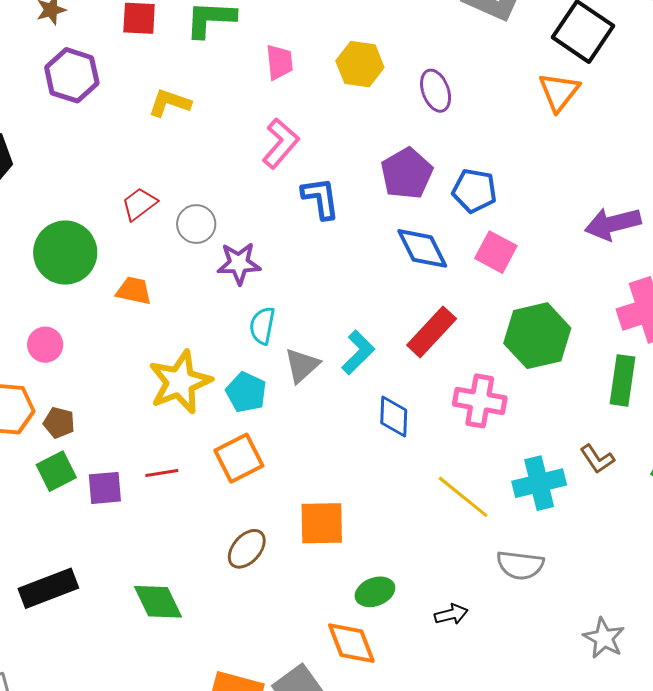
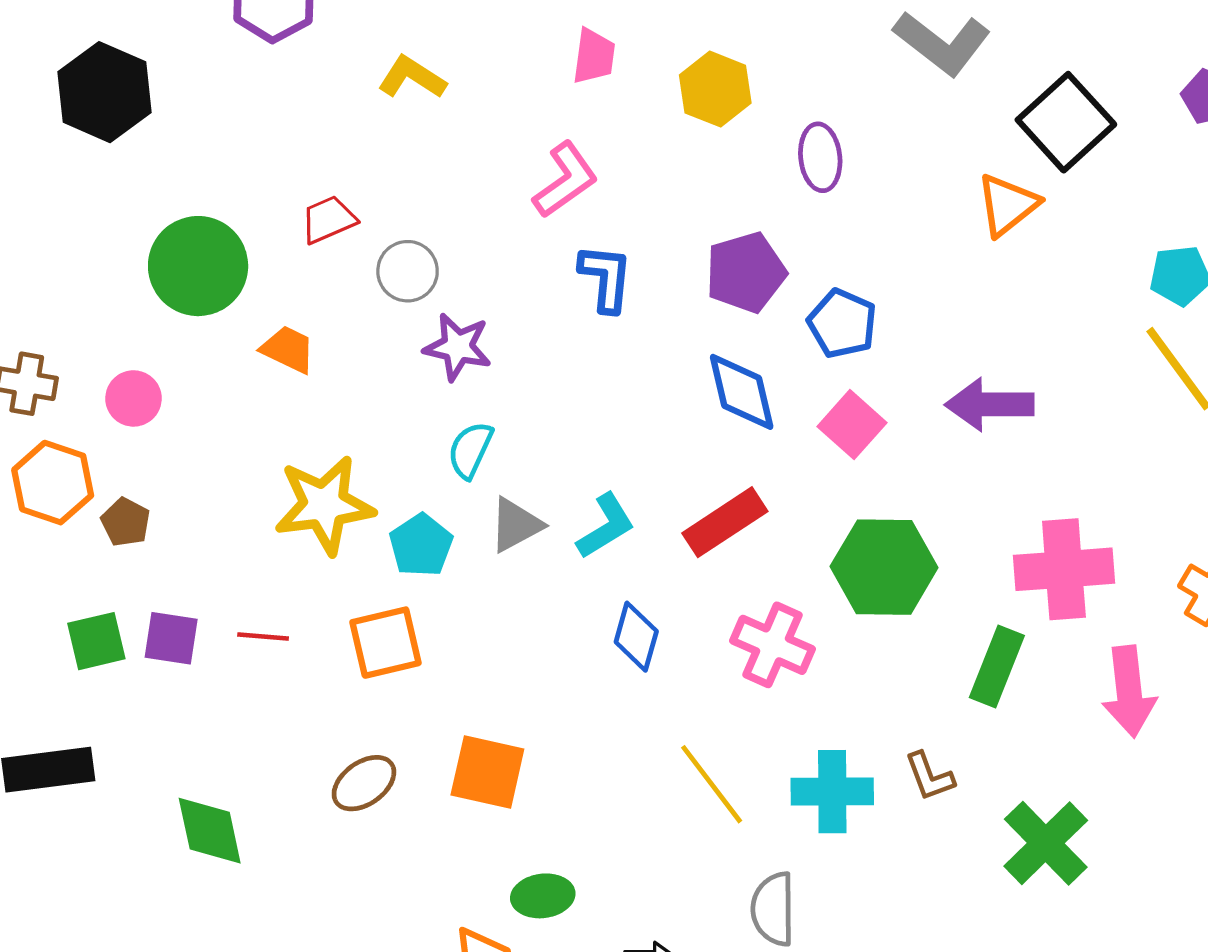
purple arrow: (613, 224) -> (990, 405), moved
green square: (56, 471) -> (96, 641), moved
gray semicircle: (520, 565) -> (773, 909), turned 69

